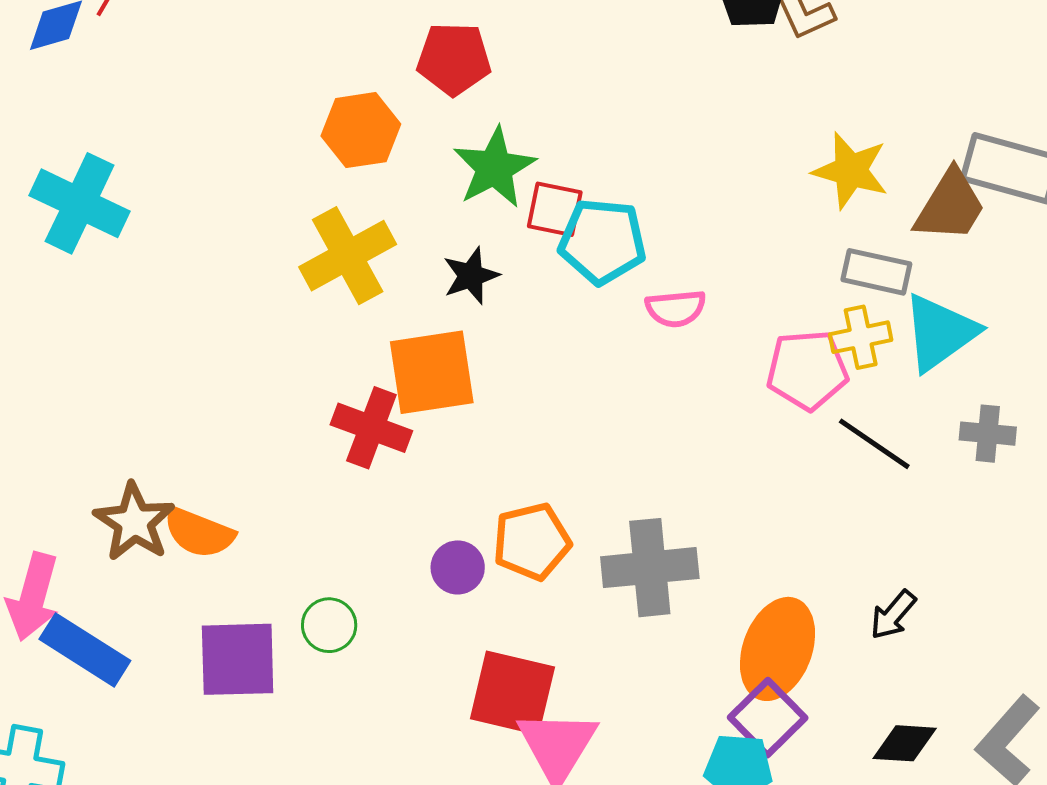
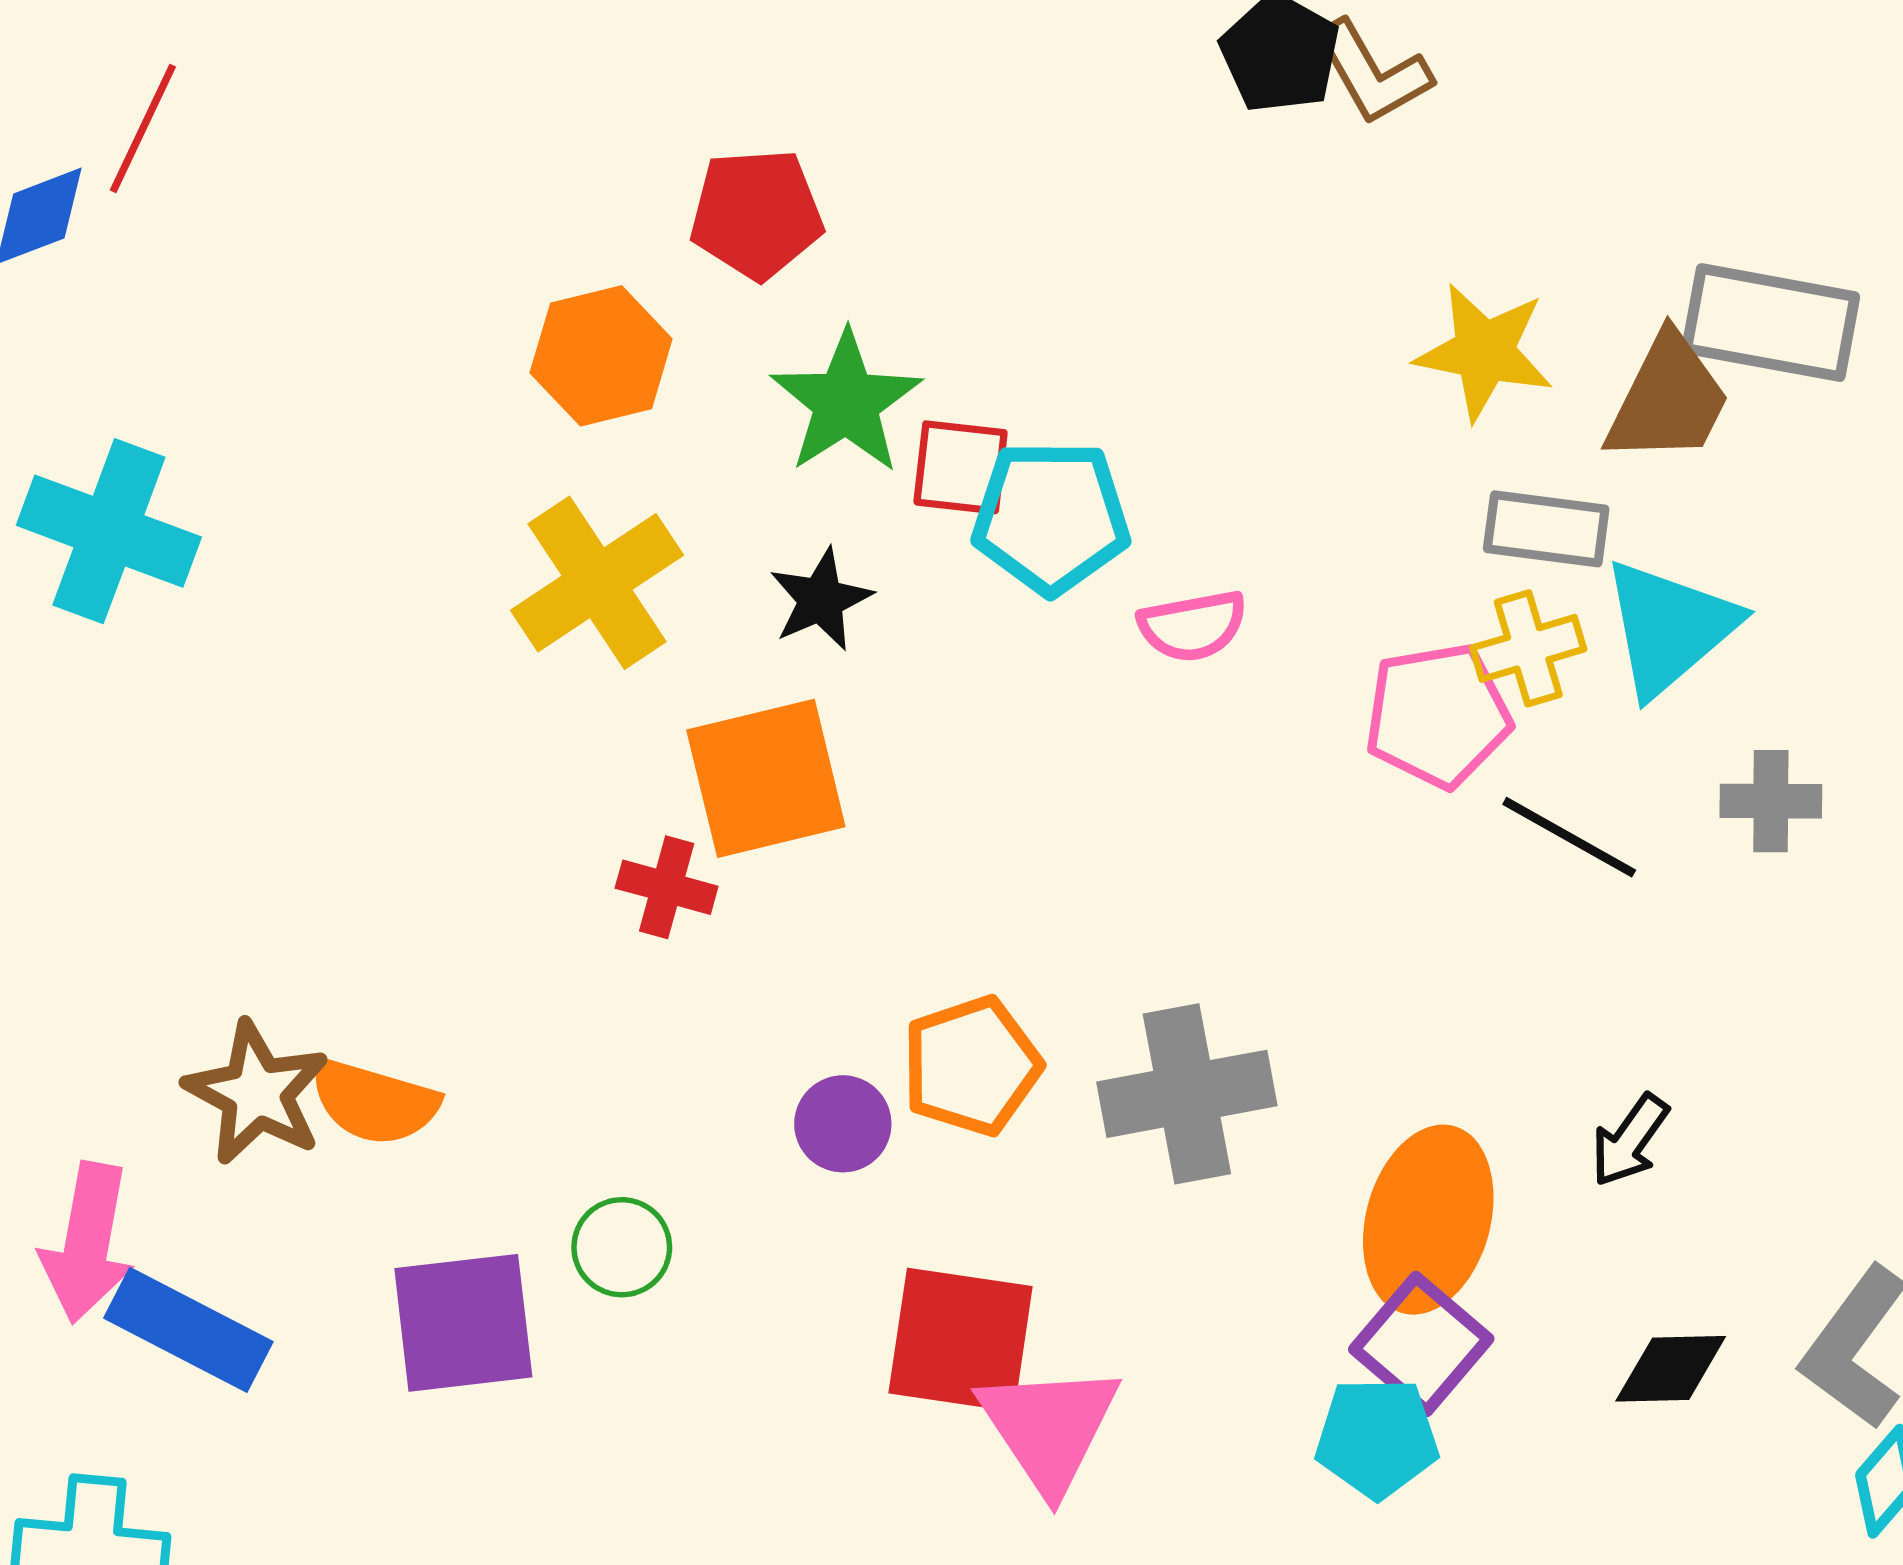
red cross: (371, 428) -> (667, 887), size x0.7

